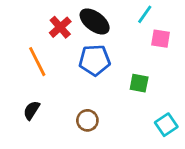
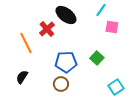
red cross: (60, 27) -> (47, 29), moved
blue pentagon: (95, 60) -> (66, 62), moved
green square: (139, 83) -> (97, 58), turned 32

